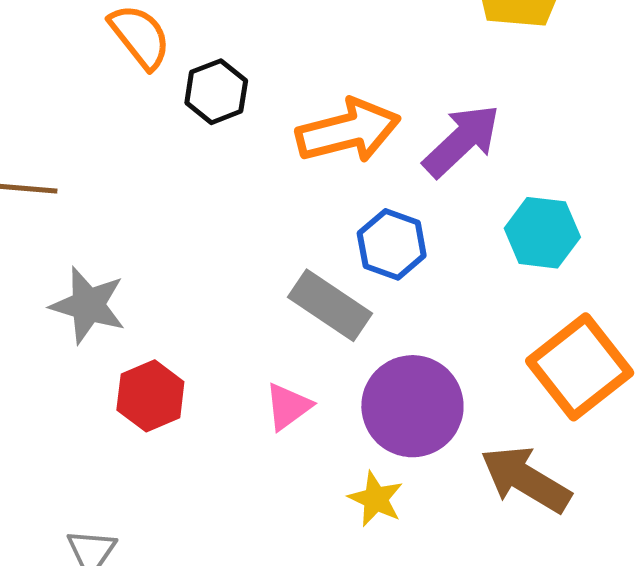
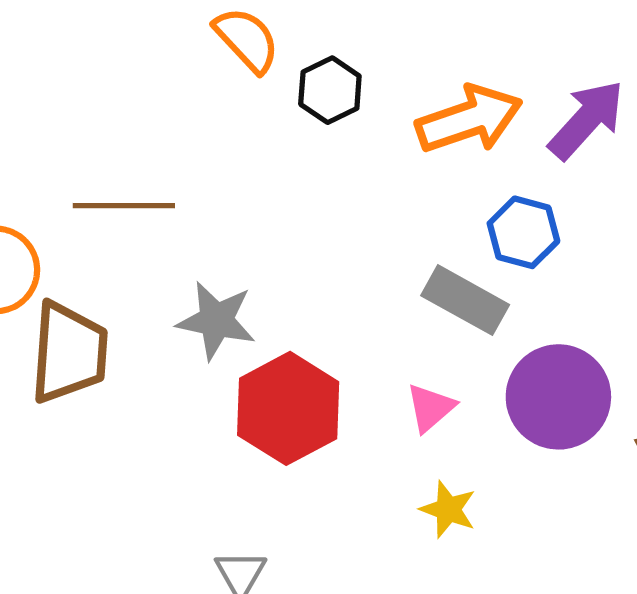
red hexagon: (150, 396) -> (288, 408), size x1.5
yellow star: (376, 499) -> (448, 509), moved

